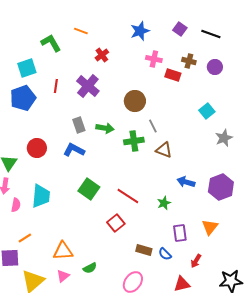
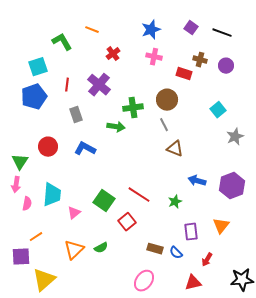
pink cross: (154, 59) -> (154, 57), moved
brown circle: (135, 101) -> (167, 100), moved
gray rectangle: (79, 125) -> (76, 115), moved
green cross: (134, 141) -> (133, 108), moved
green square: (89, 189) -> (104, 201), moved
orange triangle: (63, 251) -> (74, 250), turned -40
green semicircle: (90, 268) -> (101, 248), moved
pink triangle: (63, 276) -> (74, 213), moved

